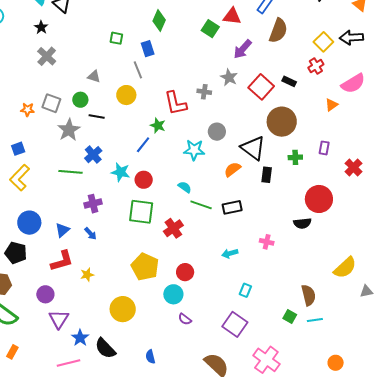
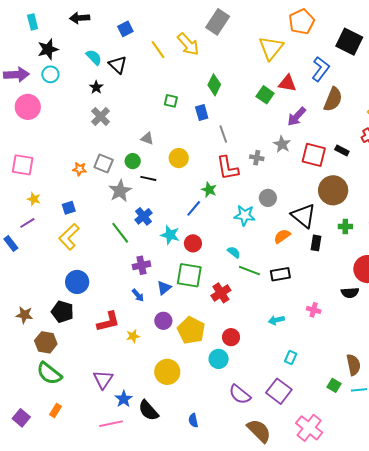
gray line: (138, 70) -> (223, 134), moved
red square: (261, 87) -> (314, 155), turned -30
green line: (70, 172) -> (120, 233), turned 45
blue triangle: (62, 230) -> (164, 288), moved
purple circle: (45, 294) -> (163, 321), moved
purple semicircle: (185, 319) -> (240, 394), moved, size x1.6

